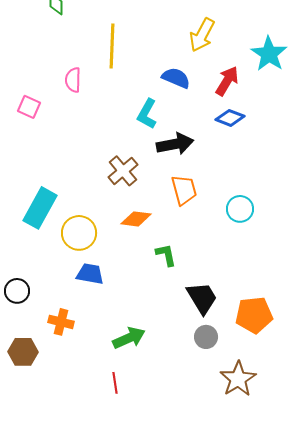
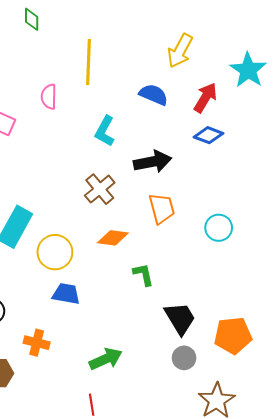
cyan L-shape: (147, 114) -> (105, 131), moved

